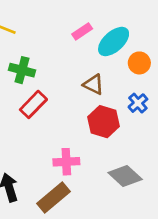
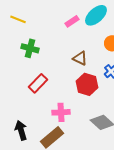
cyan ellipse: (114, 41) -> (96, 15), moved
red rectangle: (33, 104) -> (38, 83), moved

